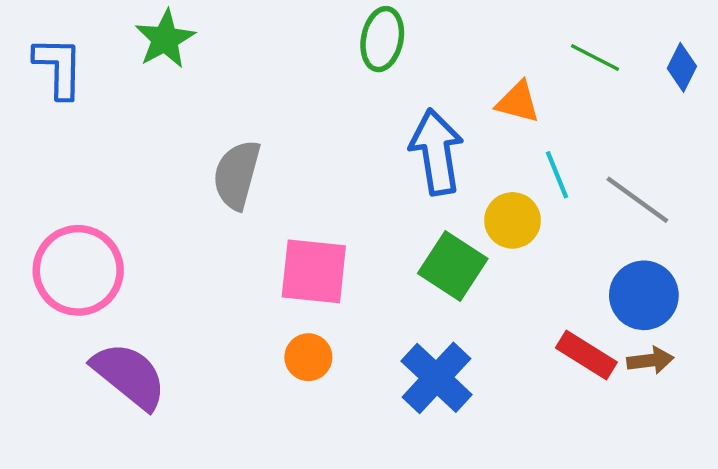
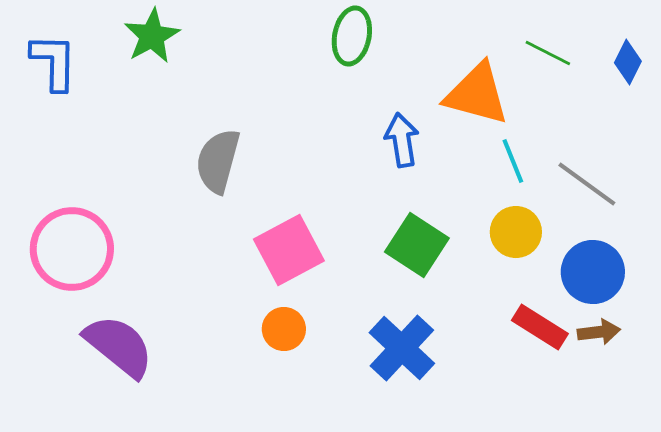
orange triangle: (518, 102) -> (477, 94), size x1.6
blue arrow: (436, 152) -> (402, 140), size x0.7
yellow circle: (512, 220) -> (516, 232), moved
pink square: (314, 271) -> (289, 250), turned -34

